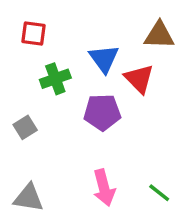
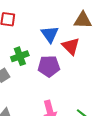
green cross: (55, 79) -> (20, 56), moved

